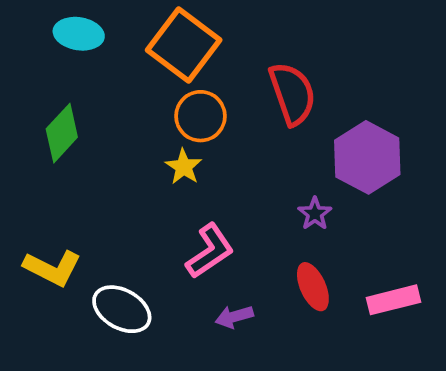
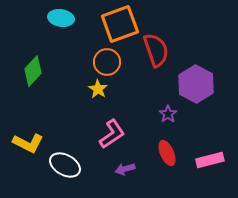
cyan ellipse: (79, 34) -> (61, 18), moved
orange square: (184, 45) -> (120, 24), moved, turned 33

